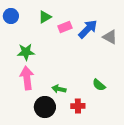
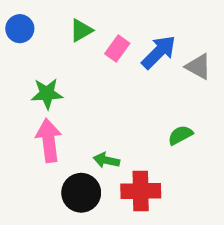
pink rectangle: (65, 27) -> (117, 48), turned -32
green semicircle: (99, 85) -> (180, 135), moved, turned 112
red cross: (78, 106) -> (141, 191), size x1.5

